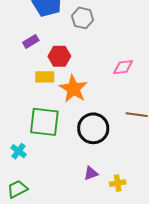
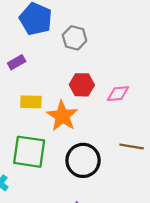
red hexagon: (59, 56) -> (82, 85), moved

